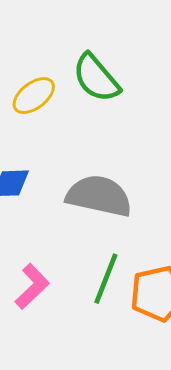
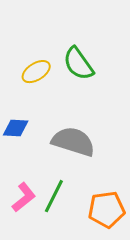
green line: (106, 279) -> (54, 196), moved

